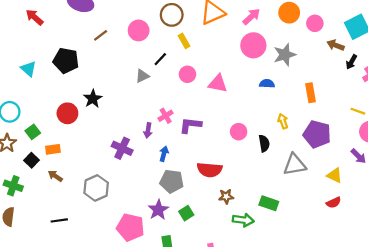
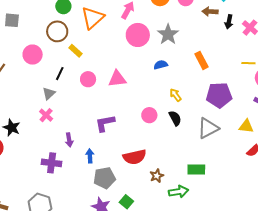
pink cross: (166, 116) -> (46, 115), moved
yellow arrow: (283, 121) -> (175, 95), moved

